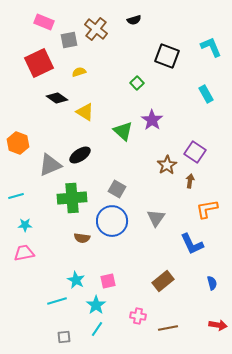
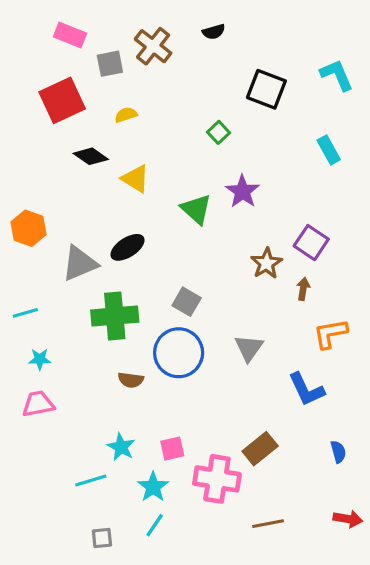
pink cross: (138, 316) -> (217, 479), moved, size x1.8

